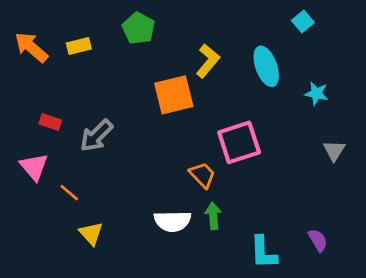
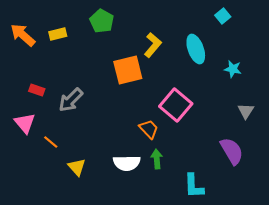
pink square: (239, 142) -> (176, 105), turned -32
yellow triangle: (91, 233) -> (77, 167), moved
purple semicircle: (318, 240) -> (232, 151), moved, size x1.6

